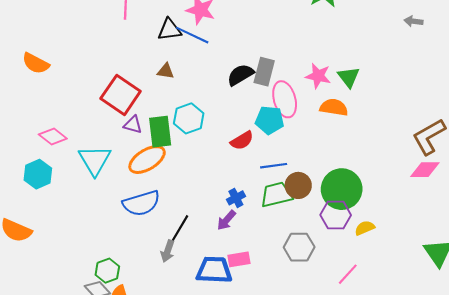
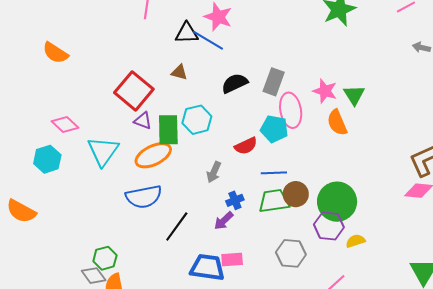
black semicircle: (240, 75) -> (235, 83), moved
orange semicircle: (334, 107) -> (337, 123), turned -128
gray arrow: (168, 251) -> (214, 172), moved

